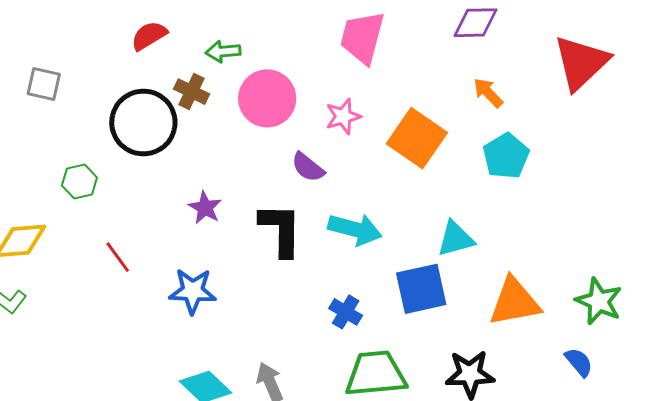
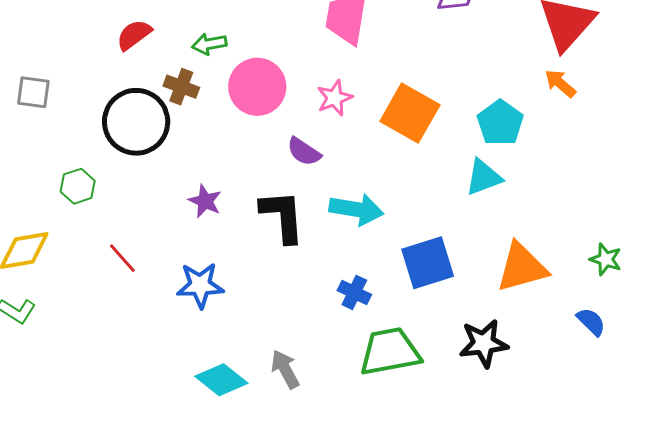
orange arrow: (488, 93) -> (560, 83), moved
cyan triangle: (456, 239) -> (484, 177), moved
green star: (599, 301) -> (606, 259), size x0.7

